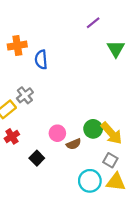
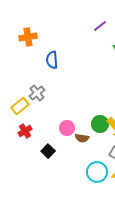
orange cross: (17, 46) -> (28, 37), moved
brown semicircle: (74, 144) -> (82, 138), turned 32

